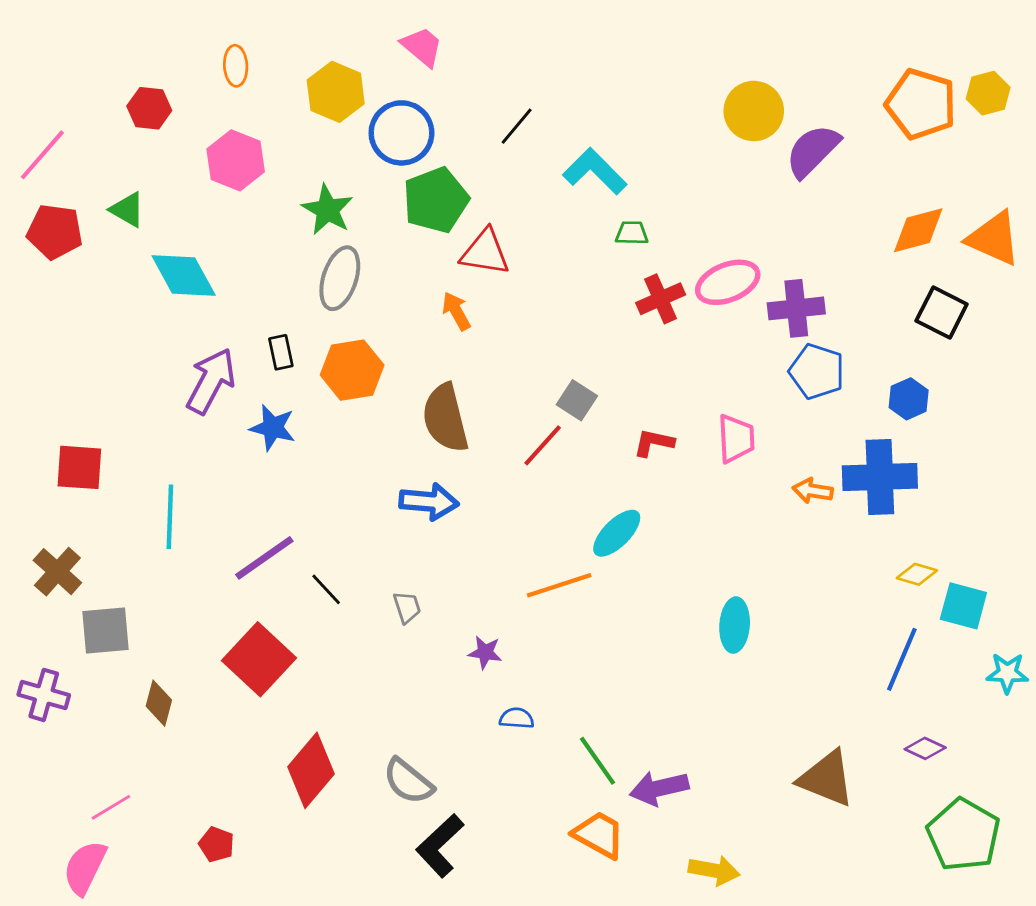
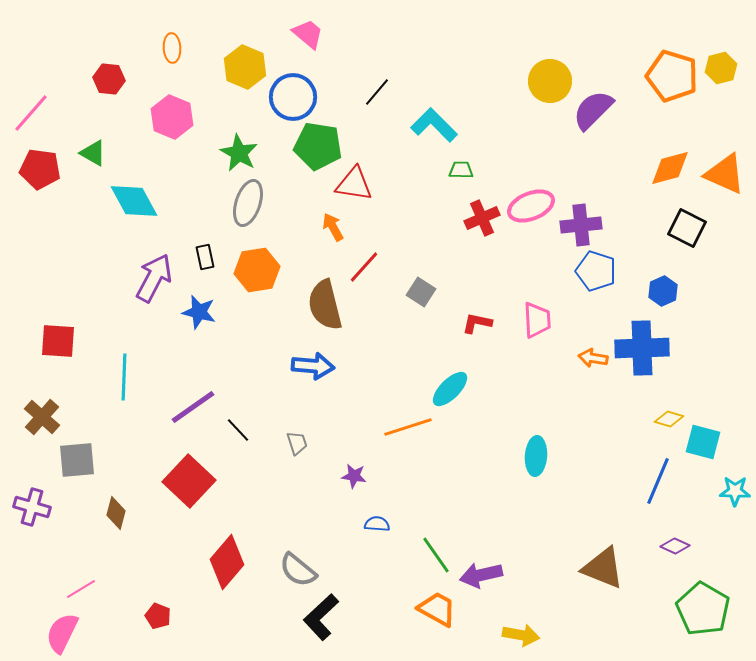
green pentagon: (436, 200) -> (318, 146), turned 30
red line: (543, 445) -> (364, 267), moved

